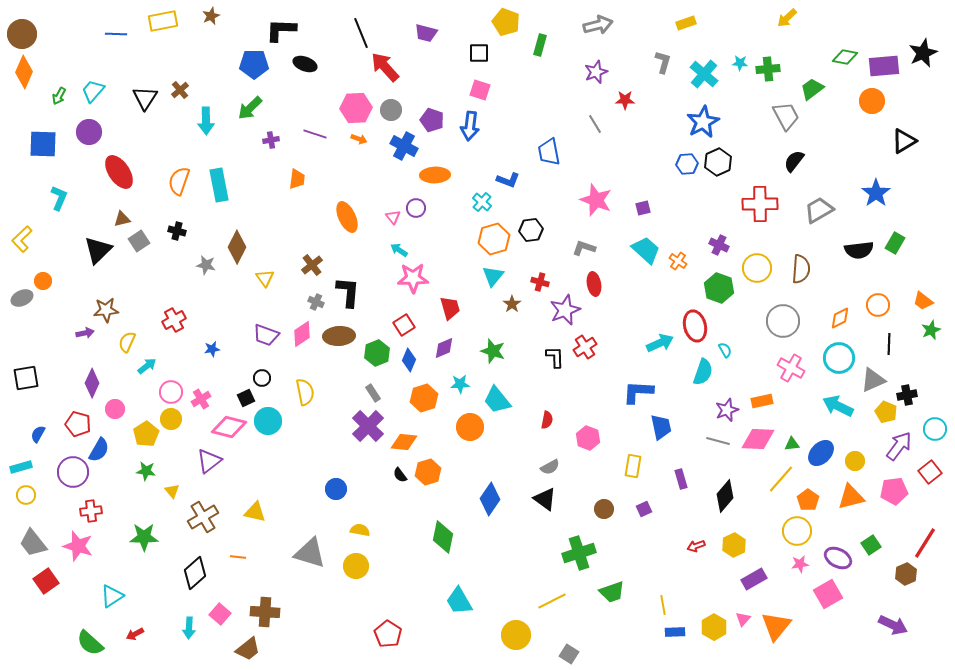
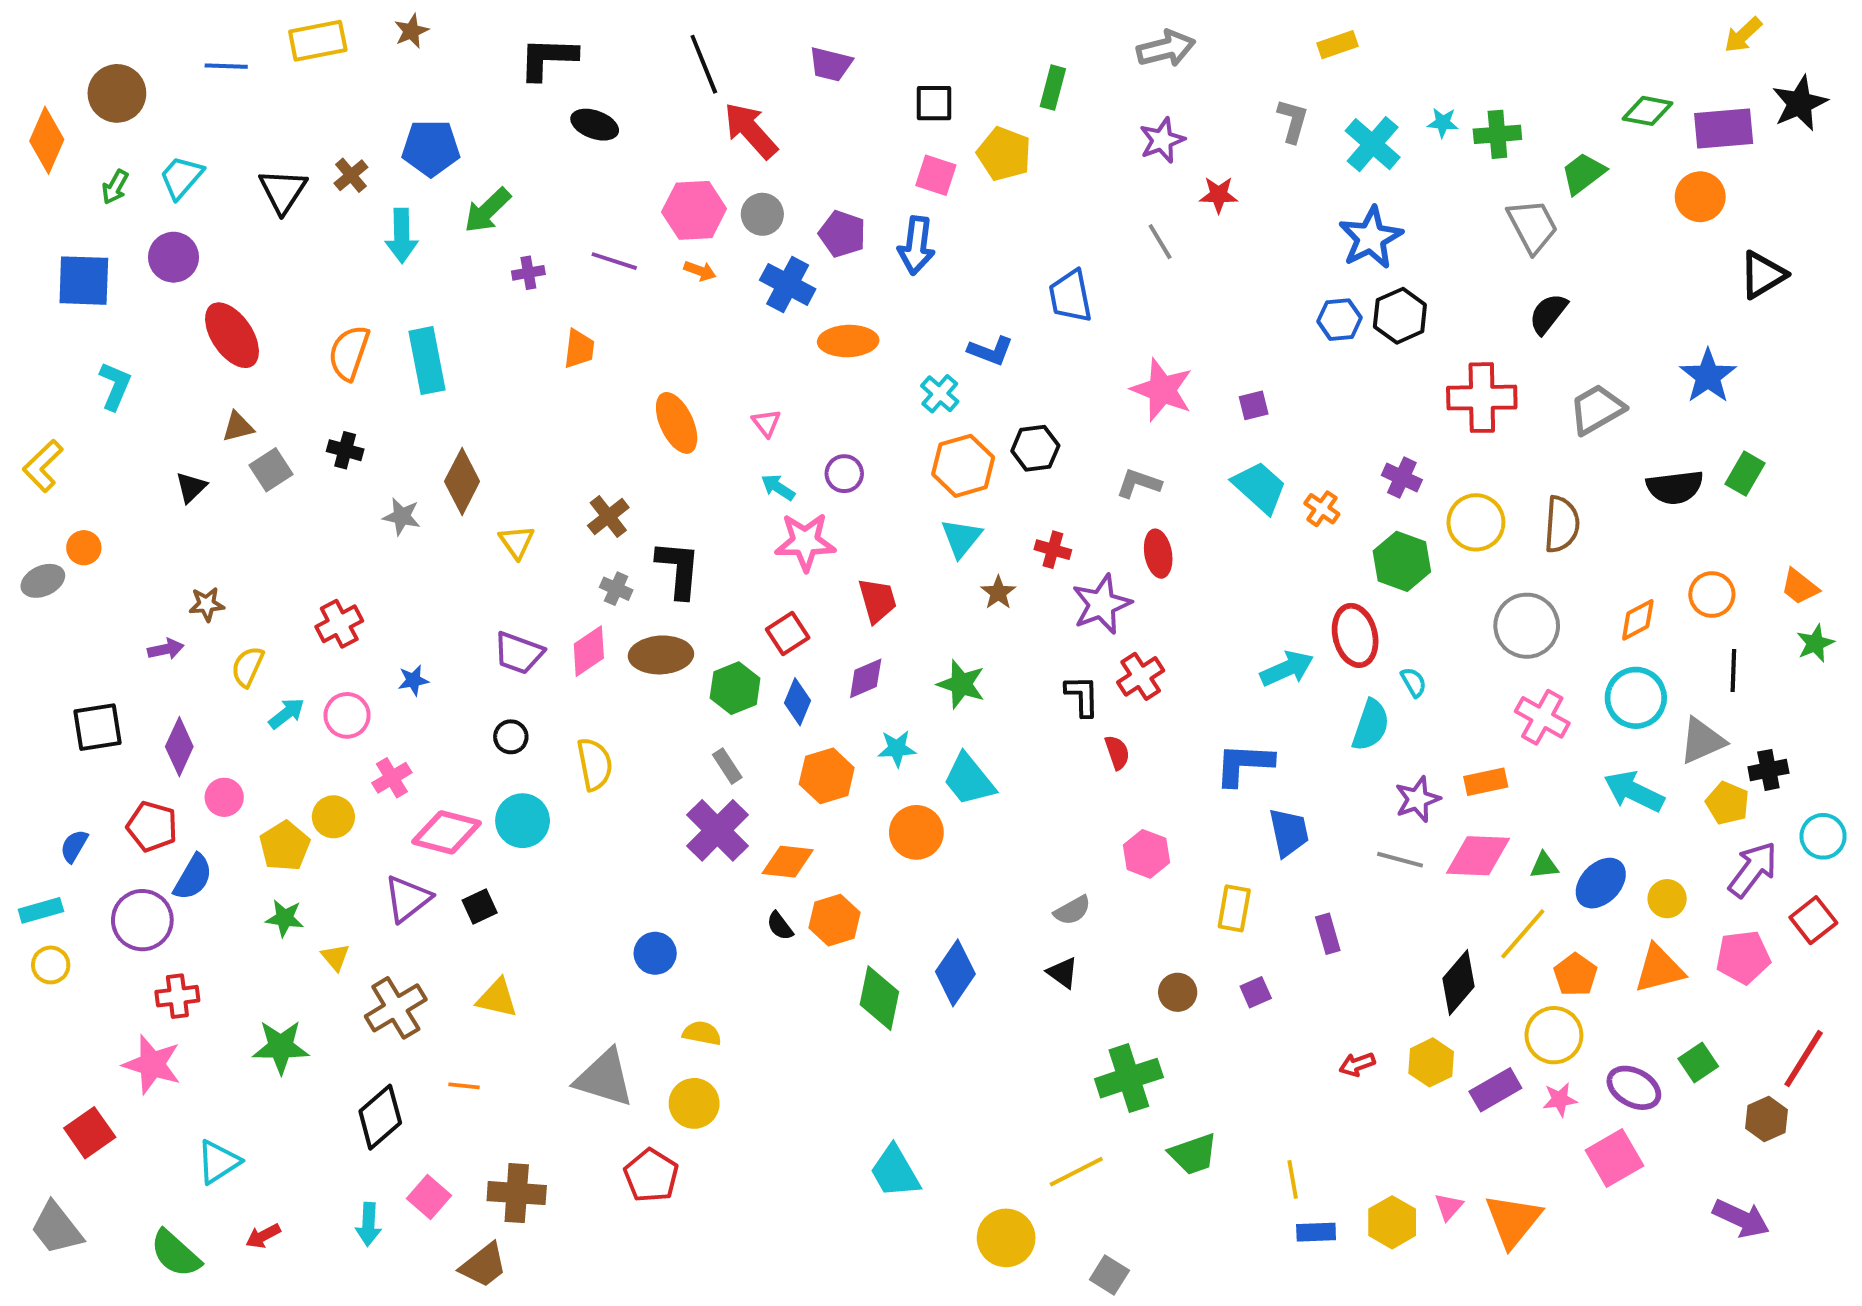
yellow arrow: (787, 18) -> (1743, 35), moved
yellow pentagon: (506, 22) -> (1004, 154), moved
brown circle: (22, 34) -> (117, 93), moved
blue pentagon: (254, 64) -> (431, 148), moved
purple circle: (416, 208) -> (844, 474), moved
black triangle: (98, 250) -> (191, 487), size x0.6
brown star: (106, 310) -> (207, 604), size x0.7
black square: (26, 378) -> (97, 727), moved
pink circle: (171, 392) -> (347, 715), moved
black square: (246, 398) -> (480, 906), moved
red semicircle: (547, 420) -> (1117, 752), moved, turned -30
black diamond: (725, 496) -> (1458, 983), moved
black triangle: (545, 499) -> (1063, 973), size x0.7
green diamond: (443, 537) -> (879, 998), moved
gray trapezoid: (33, 543) -> (57, 1228), moved
purple rectangle: (754, 579) -> (1495, 1090), moved
red pentagon: (388, 634) -> (651, 1176), moved

